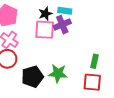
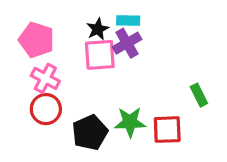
green rectangle: (94, 61) -> (199, 95), moved, turned -32
red square: (92, 82) -> (167, 130), moved

